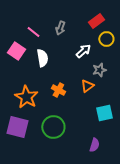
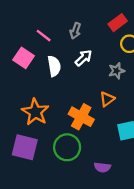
white arrow: (83, 51) -> (84, 58), moved
gray star: (99, 70) -> (116, 71), moved
orange cross: (58, 90) -> (81, 117), moved, size x1.5
purple semicircle: (94, 145) -> (102, 167), moved, turned 80

